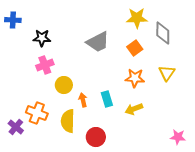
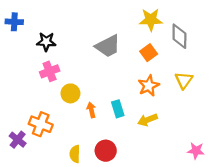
orange star: (135, 78) -> (149, 86), turned -30
yellow semicircle: (68, 121) -> (75, 154), moved, size x0.7

